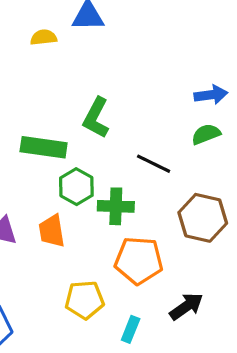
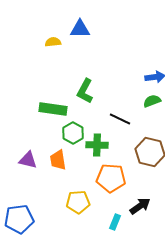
cyan rectangle: (131, 329) -> (115, 222), moved

